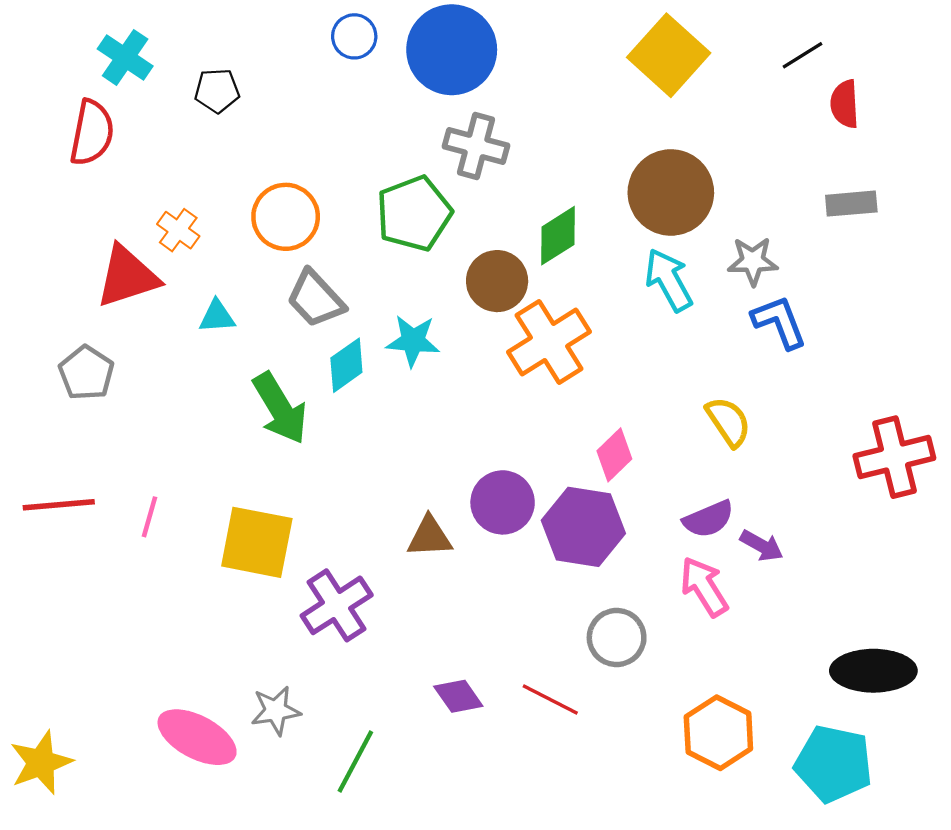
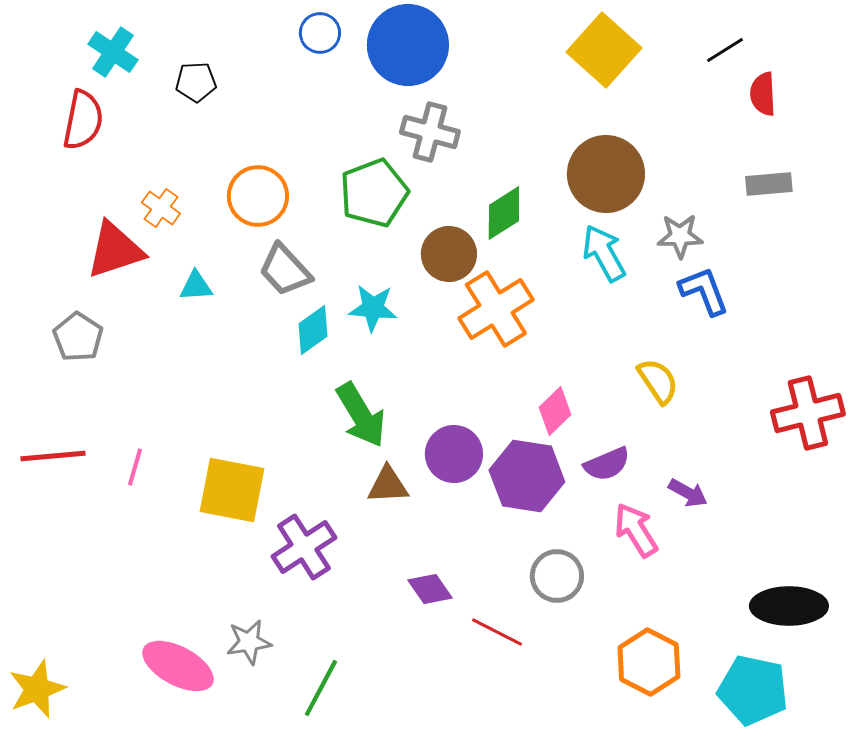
green arrow: (280, 408) -> (361, 415), moved
purple semicircle: (708, 519) -> (607, 464), moved
purple diamond: (458, 696) -> (430, 589), moved

